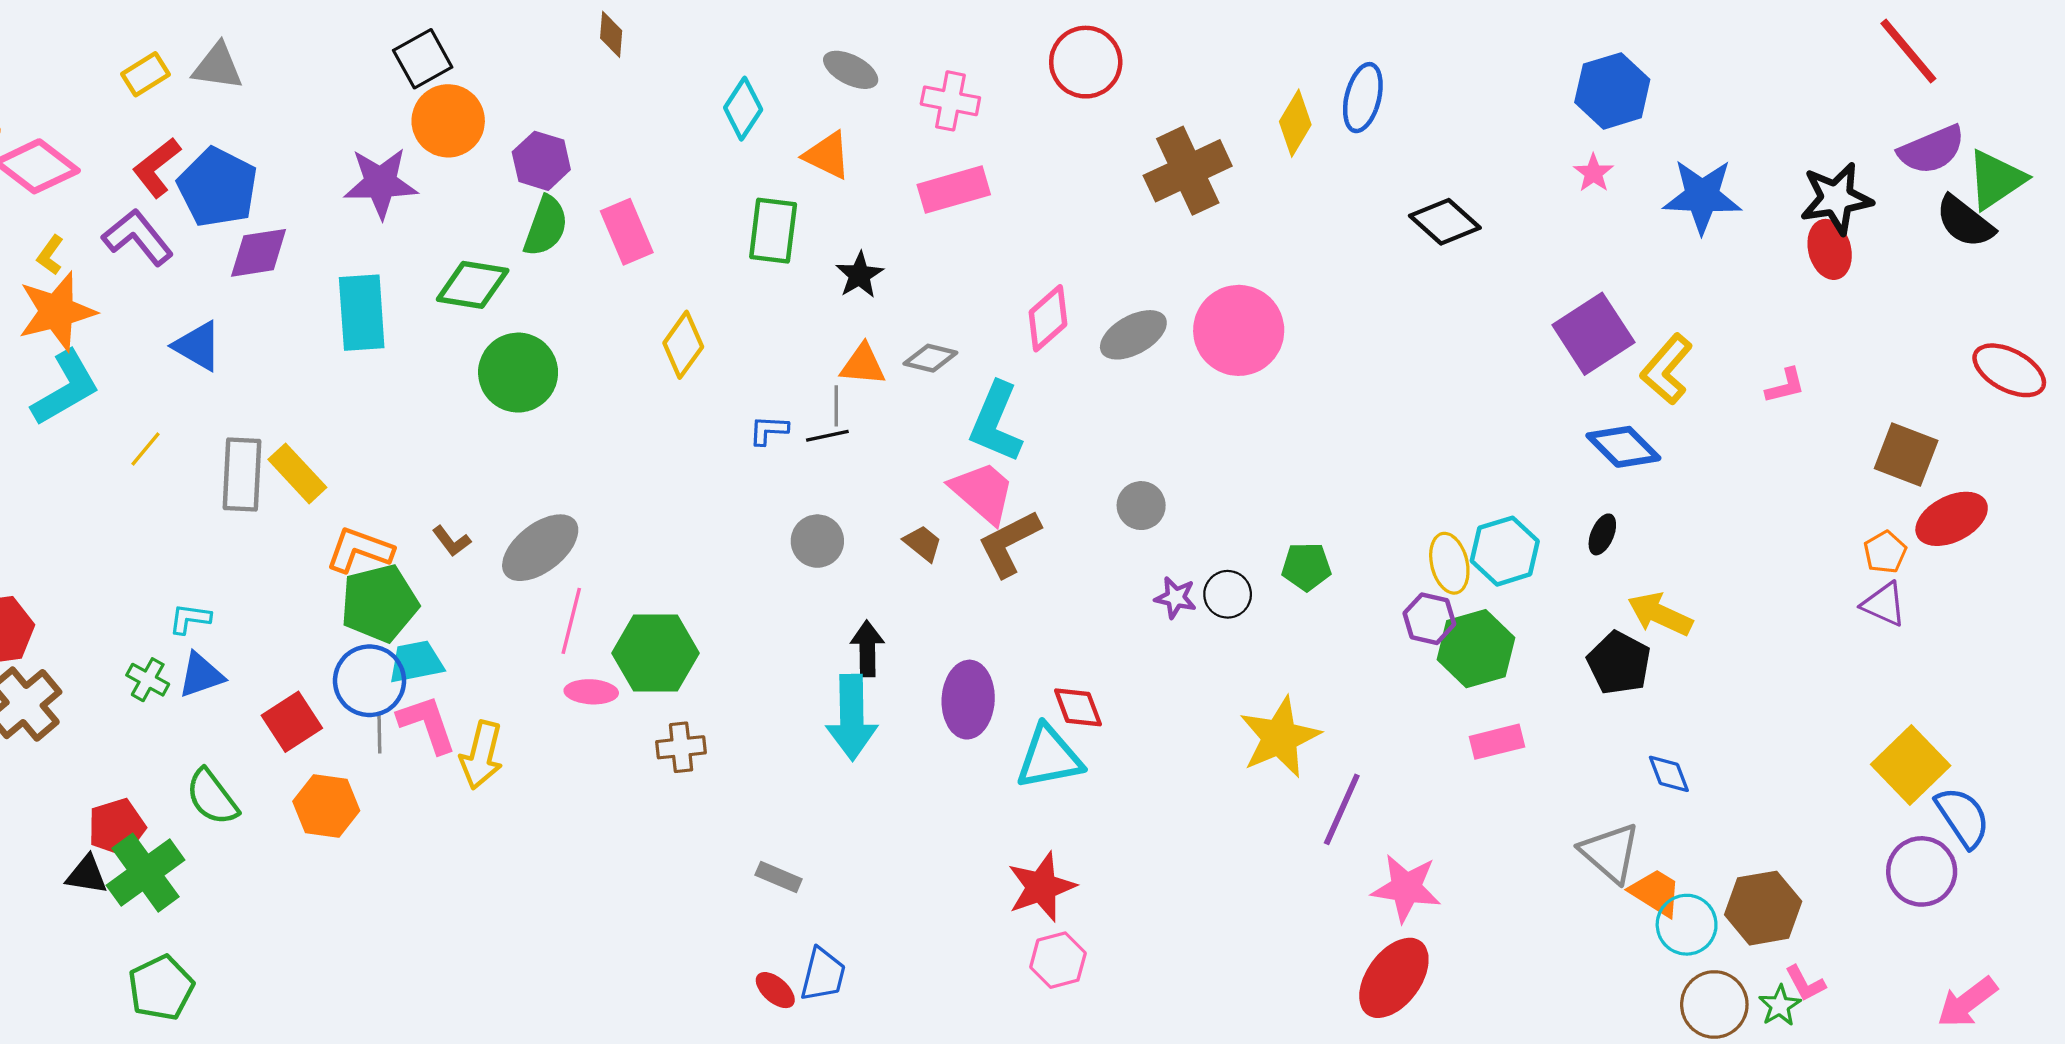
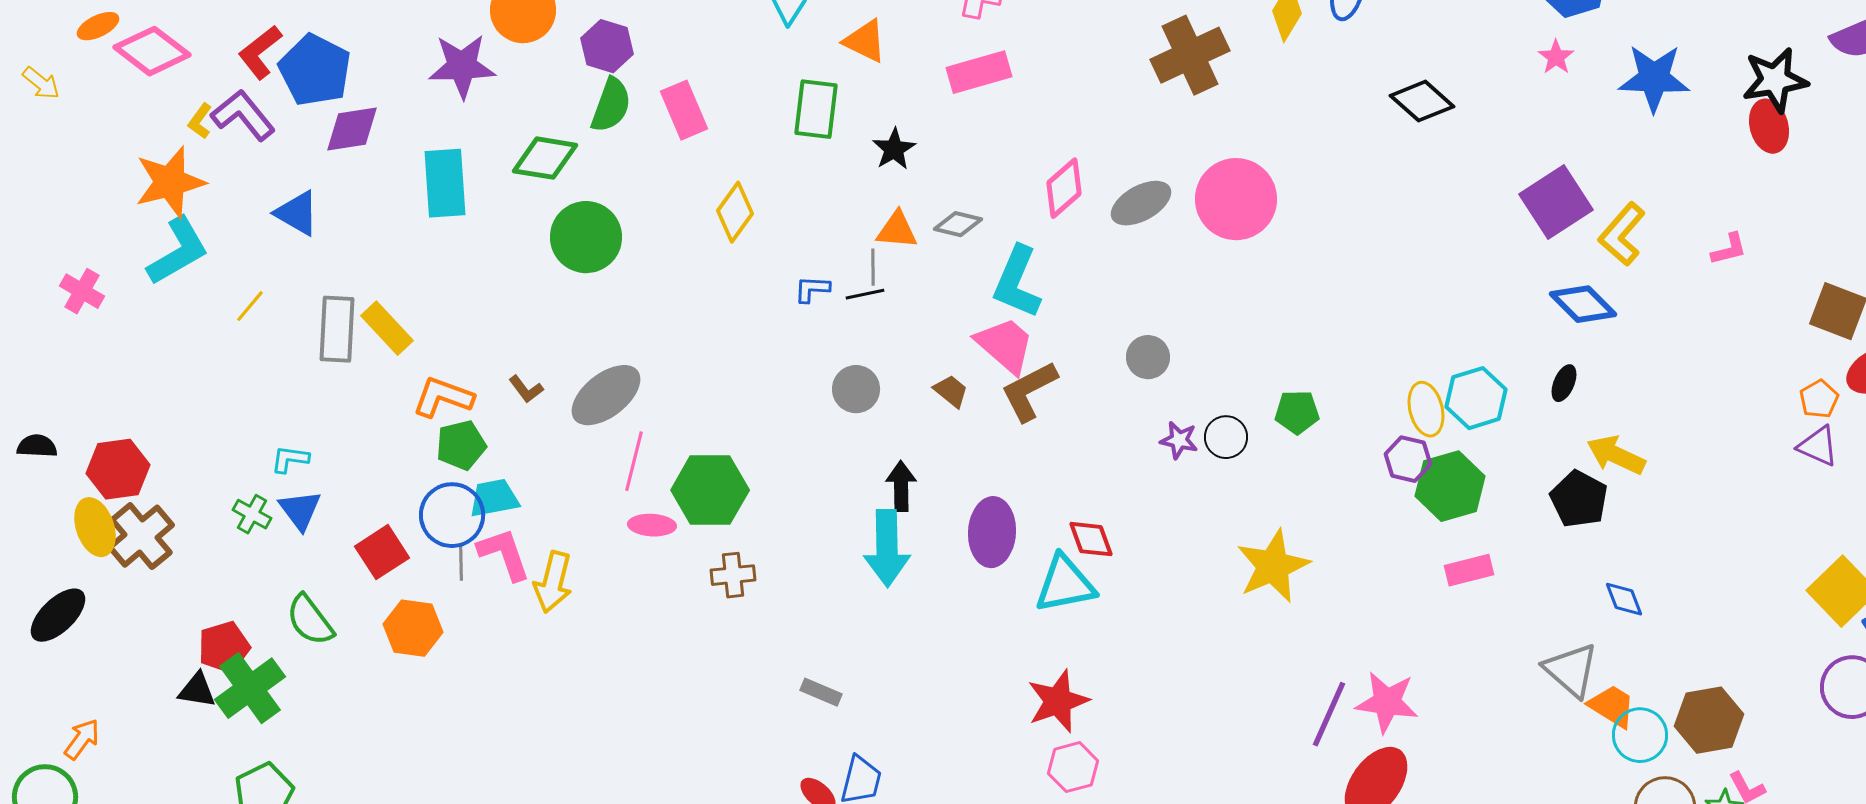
yellow L-shape: (50, 255) -> (200, 121), moved
green pentagon: (379, 603) -> (461, 445), size x0.7
blue triangle: (201, 675) -> (300, 510), turned -48
purple line: (1342, 809) -> (1329, 714), moved

